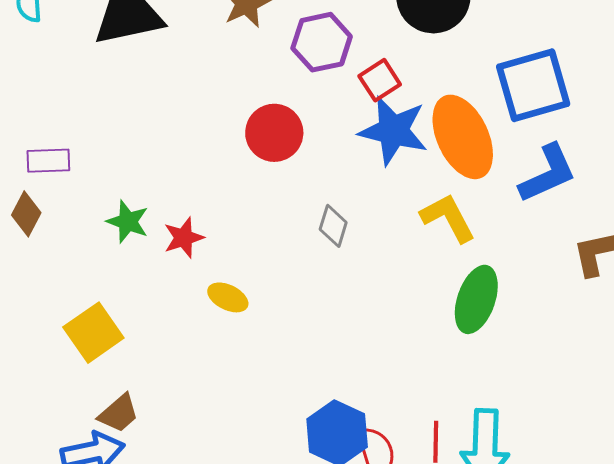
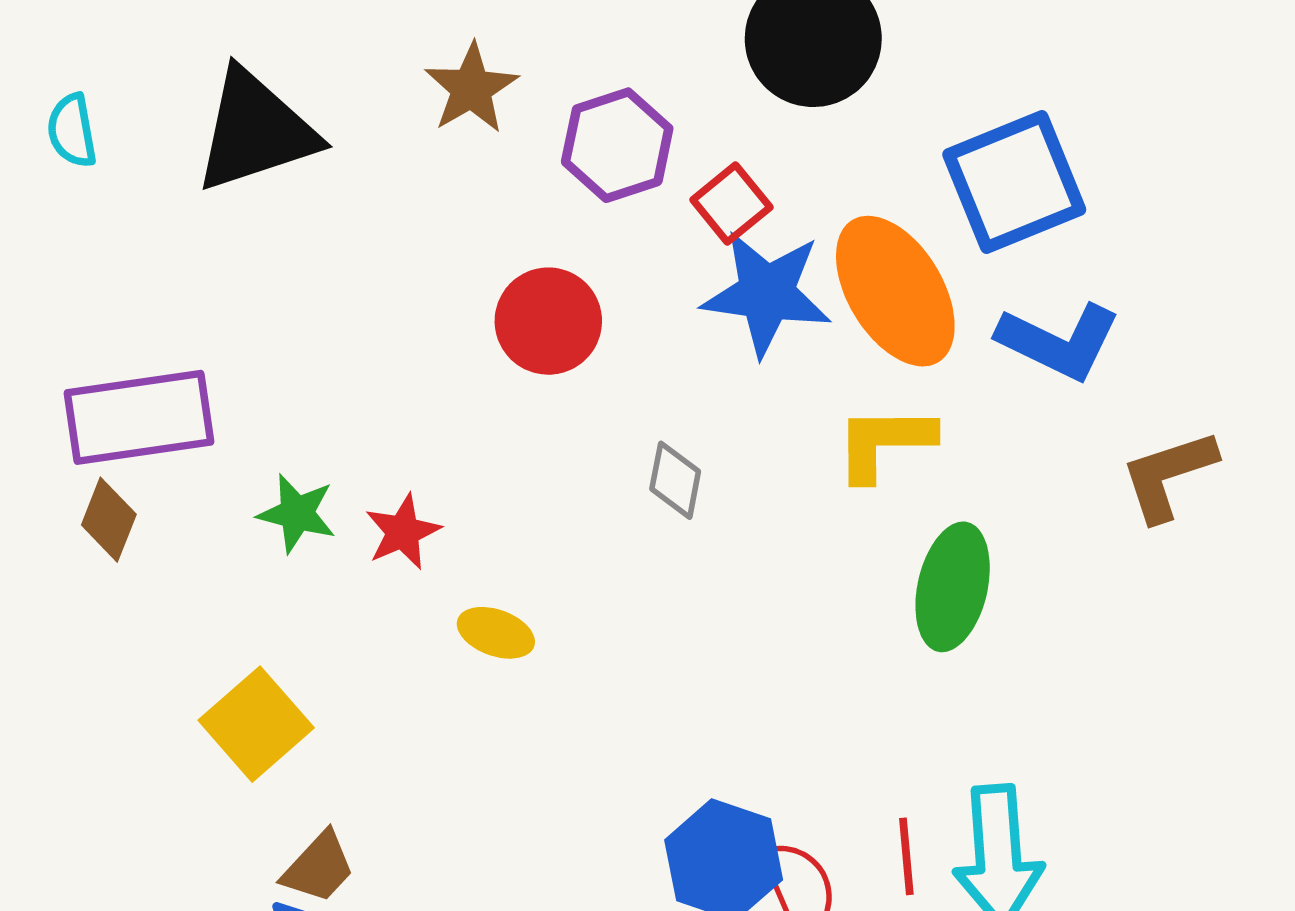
purple rectangle: (48, 161) -> (139, 417), size x1.8
blue L-shape: (548, 174) -> (1059, 341), turned 56
yellow L-shape: (448, 218) -> (884, 443), turned -56

